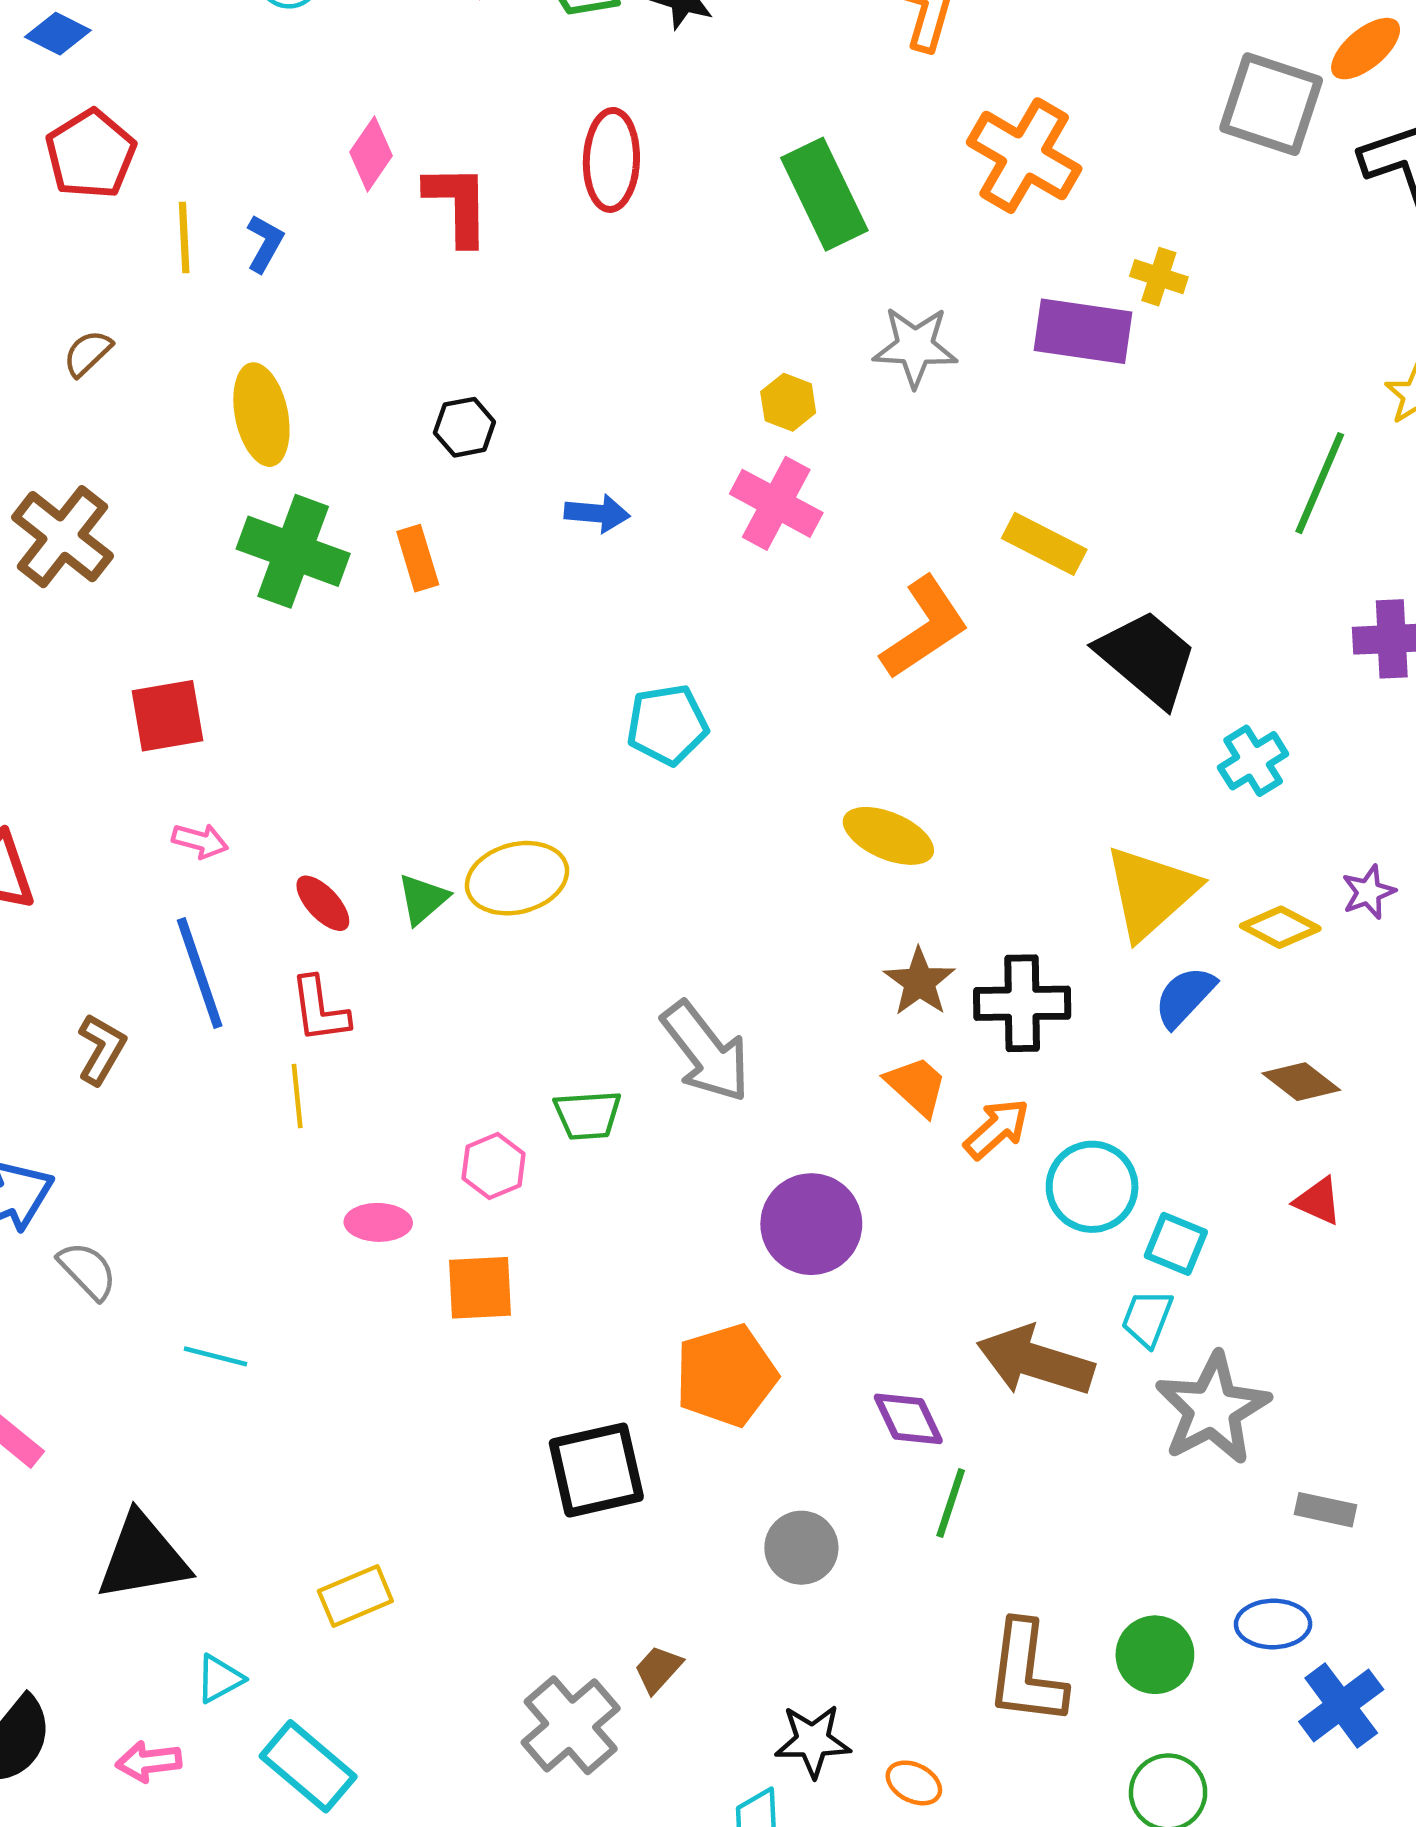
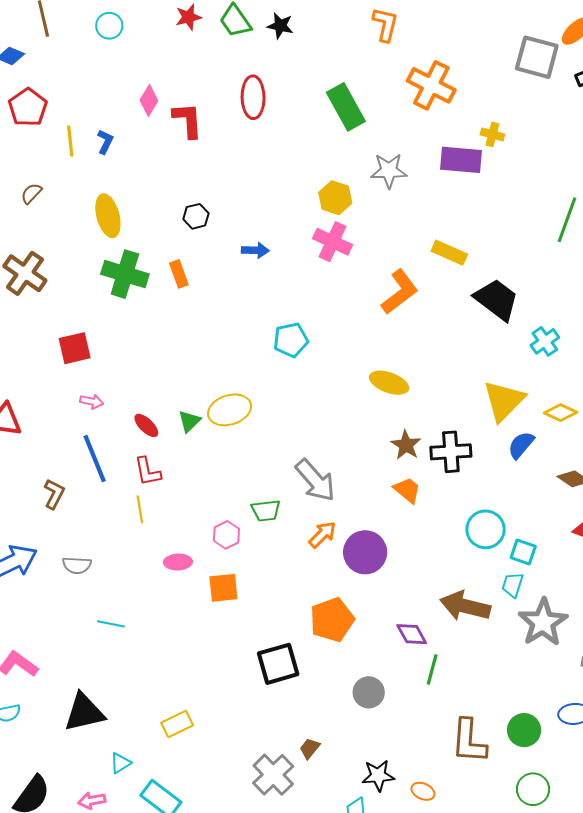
yellow hexagon: (788, 402) -> (335, 198), size x1.4
orange arrow: (997, 1129) -> (322, 535), moved
gray semicircle: (87, 1271) -> (77, 565), moved, turned 140

